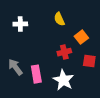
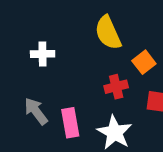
yellow semicircle: (59, 19) -> (108, 33), size x1.5
white cross: (20, 24) -> (43, 54), moved

